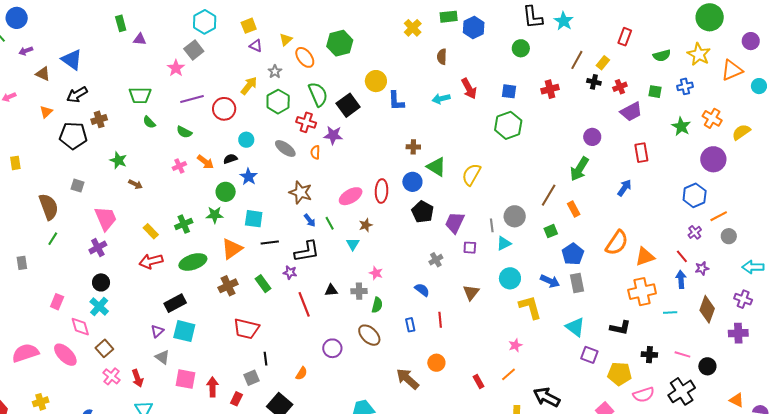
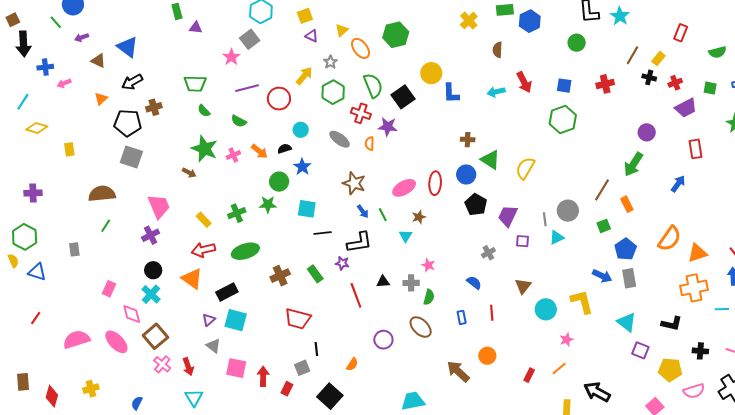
green star: (118, 160) -> (204, 149), moved, size x1.5
gray square: (77, 186) -> (131, 157), moved, size x1.6
brown semicircle: (49, 207) -> (102, 194), turned -76
orange triangle: (232, 249) -> (192, 279), moved, turned -50
cyan circle: (510, 278) -> (546, 309), moved
brown square: (104, 348) -> (155, 336), size x1.4
red rectangle: (479, 381) -> (529, 375), turned 56

